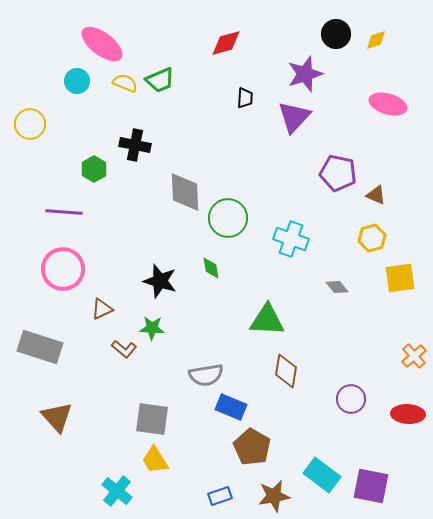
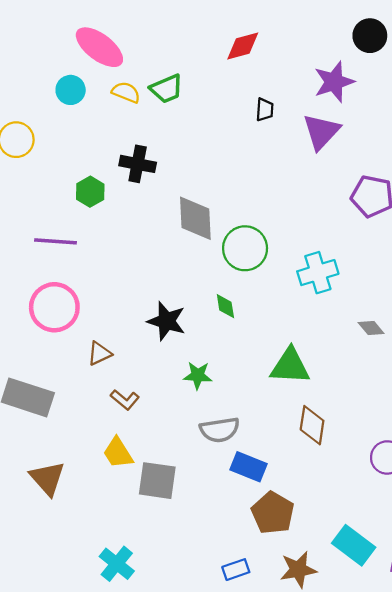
cyan cross: (291, 239) -> (318, 273), turned -36
green star: (152, 328) -> (198, 375), moved
yellow trapezoid: (155, 460) -> (118, 453), moved

